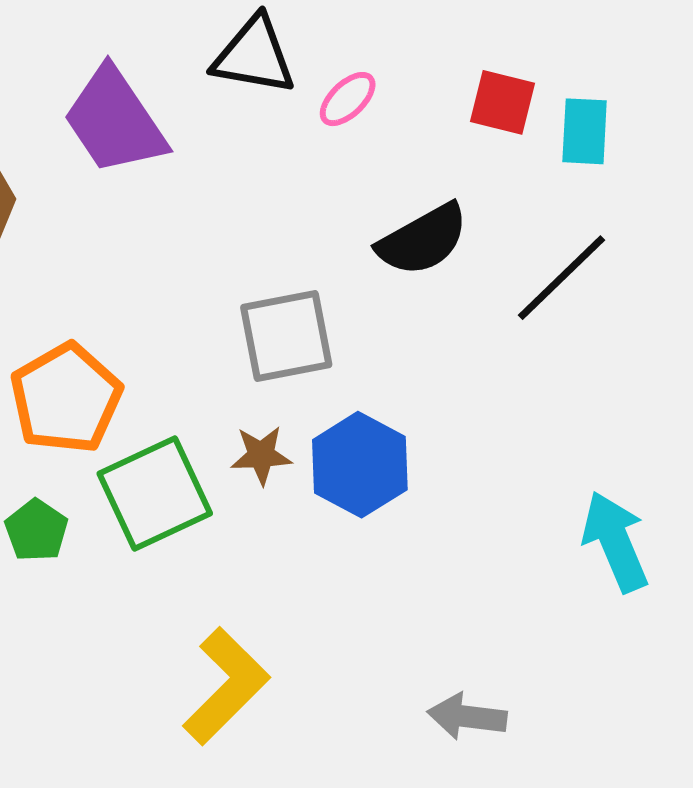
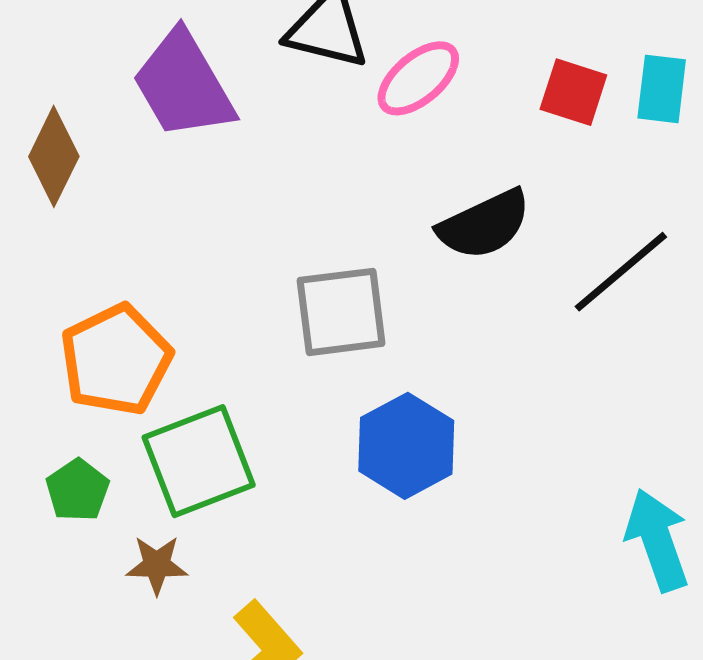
pink ellipse: (348, 99) -> (418, 78), size x1.4
cyan rectangle: (585, 131) -> (662, 89), moved
brown star: (261, 455) -> (157, 565), moved

